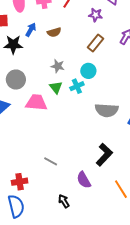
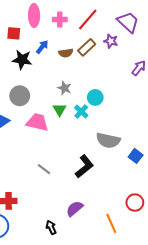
brown rectangle: (96, 43) -> (87, 47), moved
cyan cross: (77, 86) -> (81, 111), turned -32
black L-shape: (104, 155) -> (84, 166), moved
gray line: (51, 161) -> (44, 169), moved
purple semicircle: (84, 180) -> (75, 209), turned 72

